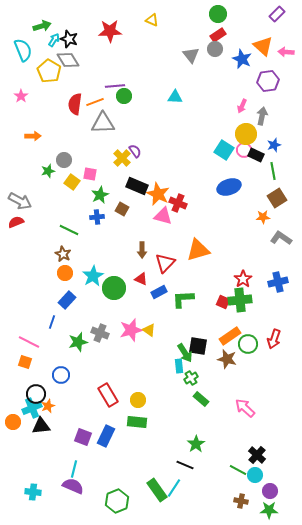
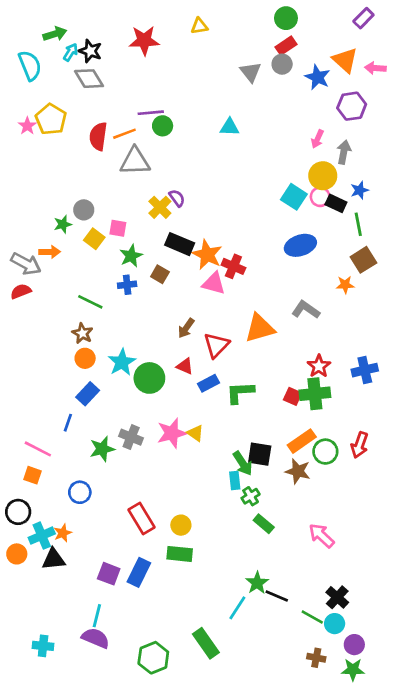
yellow triangle: (152, 20) -> (199, 26), turned -32
yellow pentagon: (49, 71) -> (51, 119), moved
orange arrow: (33, 136) -> (50, 252), moved
gray L-shape: (281, 238) -> (306, 310), moved
brown arrow: (142, 250) -> (186, 328), turned 35
black circle: (36, 394) -> (18, 512), moved
black line: (185, 465) -> (277, 596), moved
cyan line: (174, 488) -> (237, 608), moved

